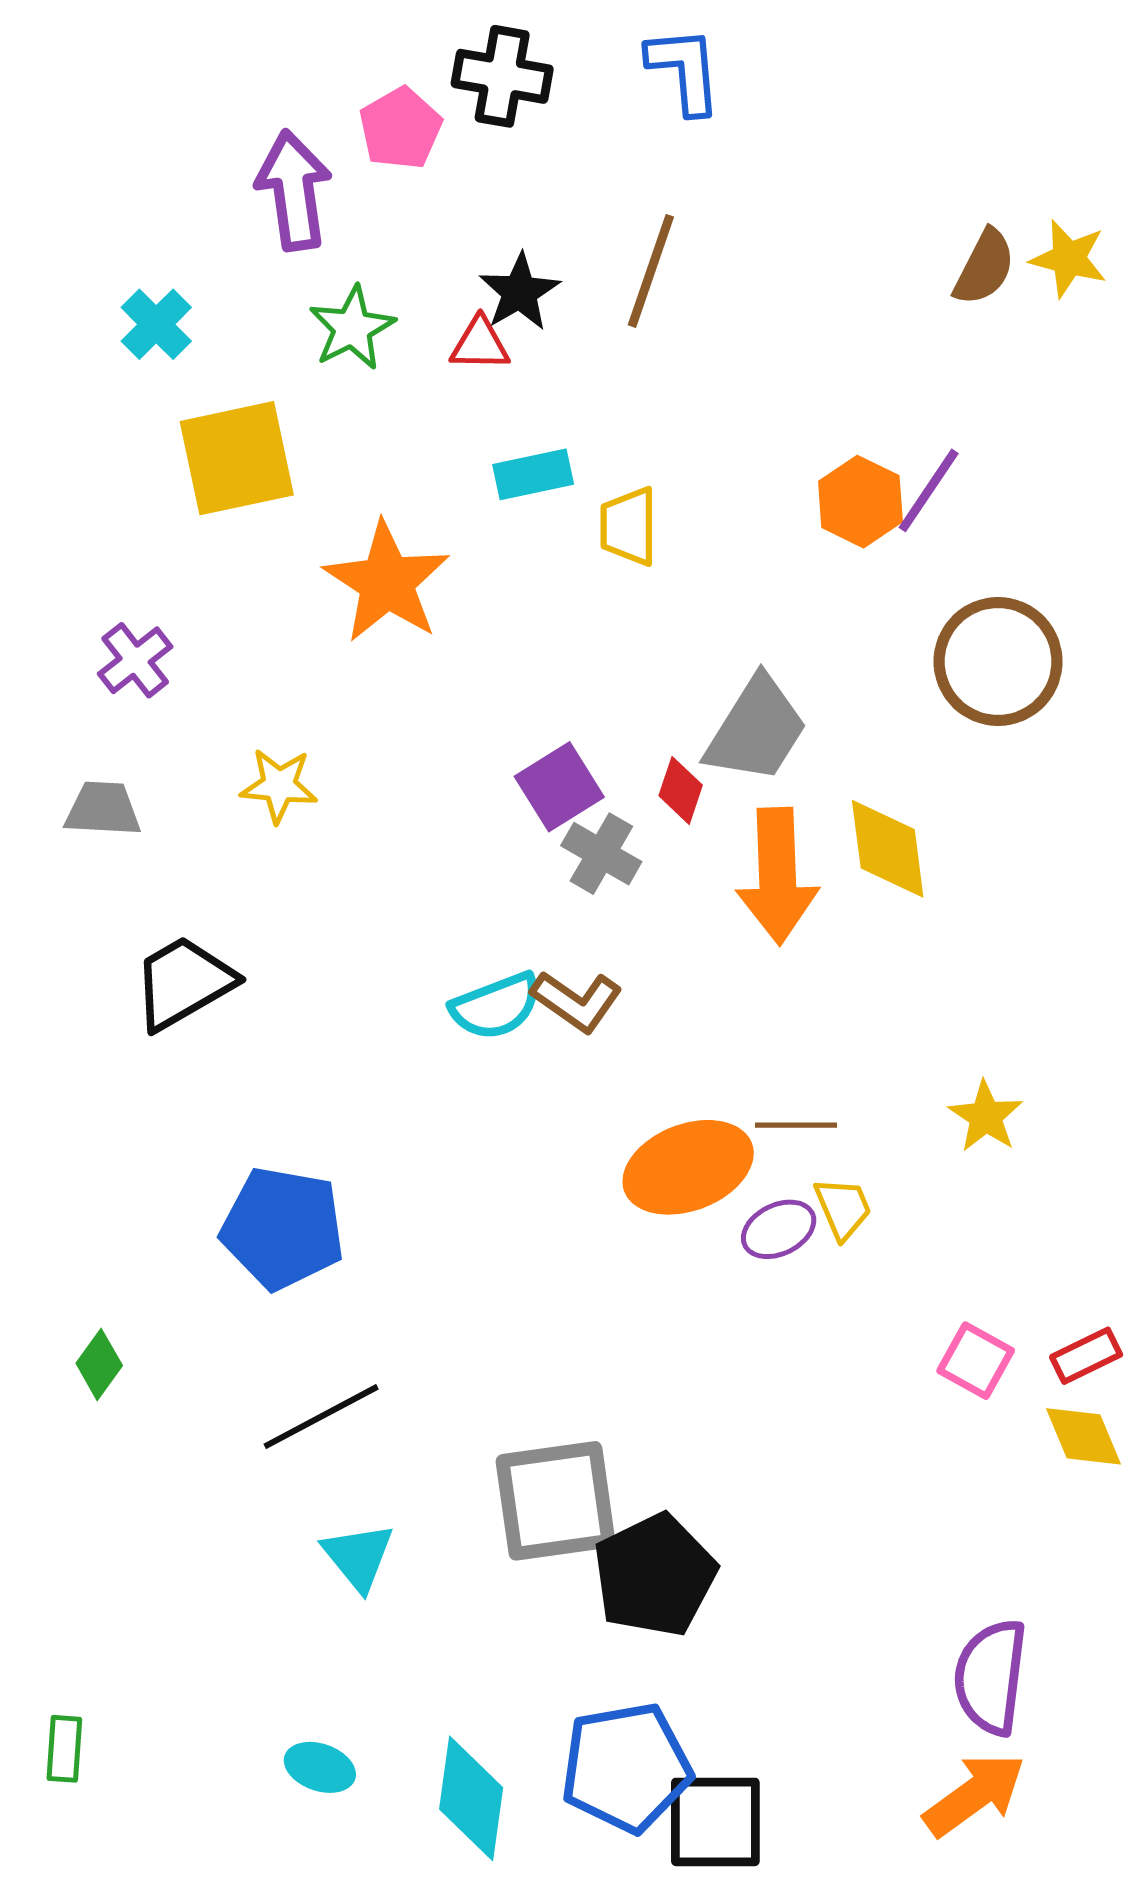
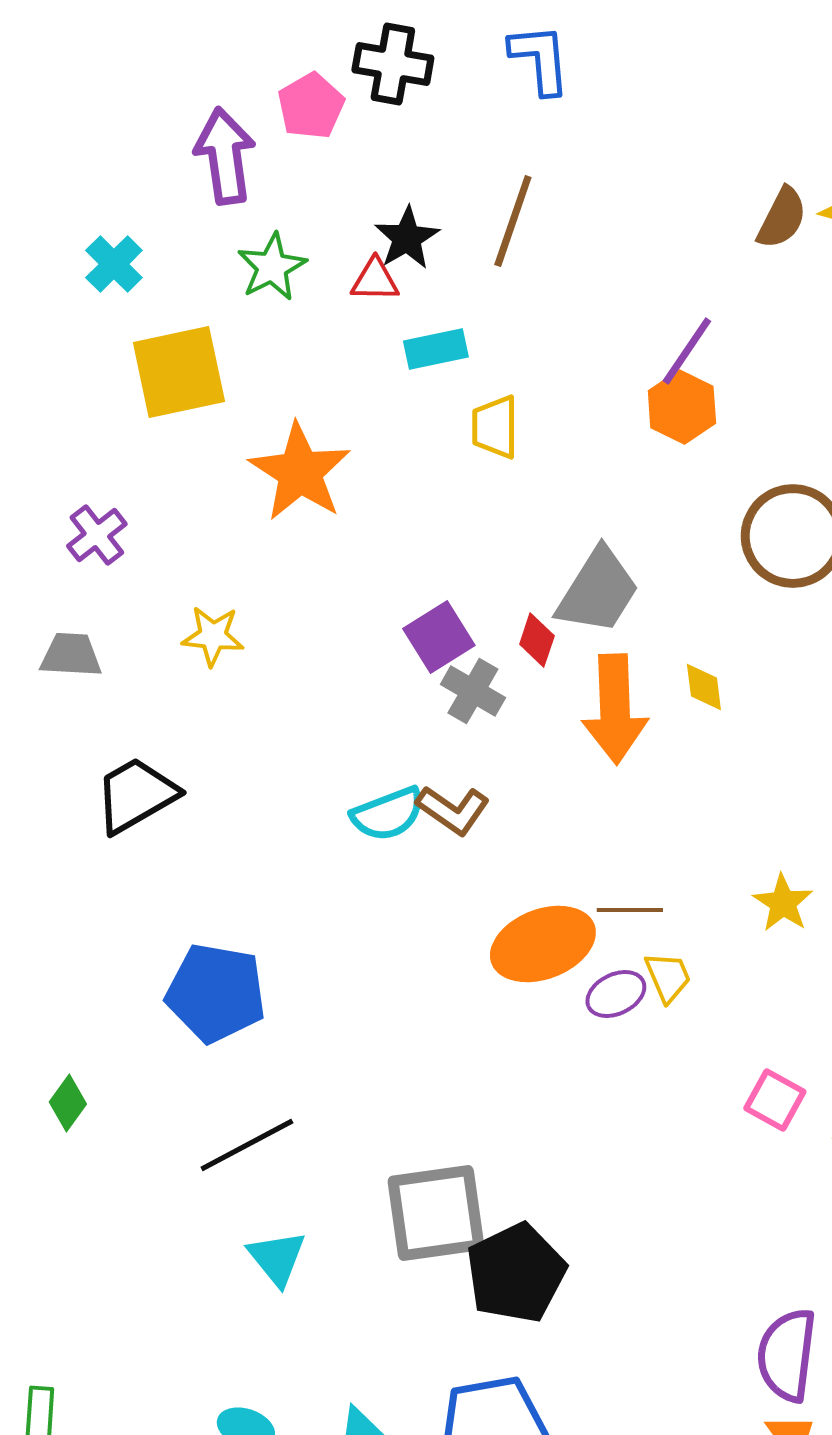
cyan rectangle: (533, 474) -> (436, 349), moved
purple line: (929, 490) -> (687, 351), moved
yellow diamond: (888, 849) -> (704, 687), size x0.6

